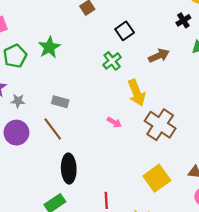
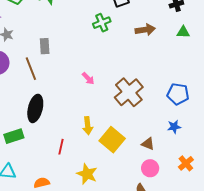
yellow arrow: (137, 93) -> (88, 126), moved, size x0.7
gray rectangle: (60, 102) -> (45, 46), turned 56
yellow square: (157, 178) -> (112, 140), turned -30

